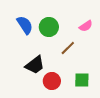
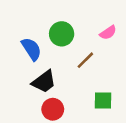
blue semicircle: (25, 25) -> (31, 49), moved
red circle: (52, 81) -> (53, 109), moved

